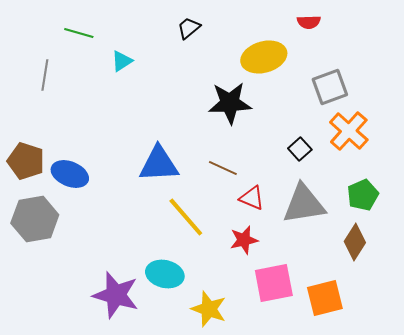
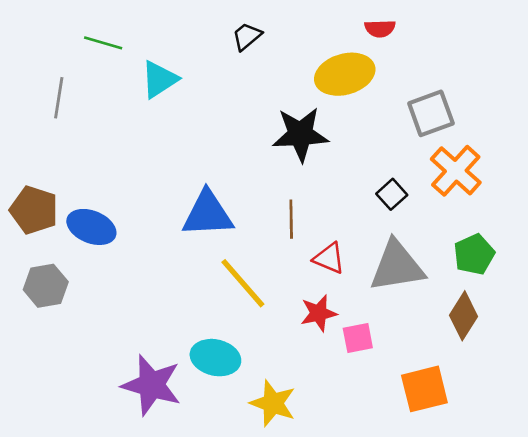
red semicircle: (309, 22) -> (380, 29), moved
cyan triangle: (122, 61) -> (159, 79), size x1.4
brown line: (223, 168) -> (291, 219), turned 64
gray hexagon: (35, 219) -> (46, 286), size x0.7
pink square: (274, 283) -> (358, 338), moved, size x0.6

